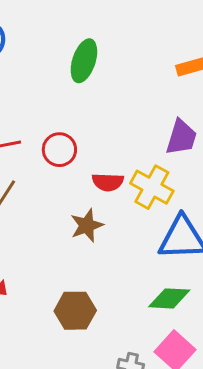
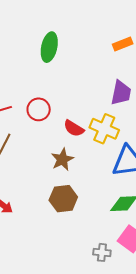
red semicircle: (108, 182) -> (74, 128), turned 35
brown hexagon: (75, 311) -> (63, 199), moved

